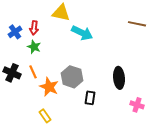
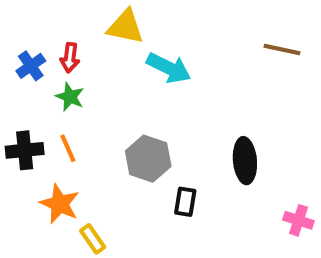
black cross: (12, 73) -> (25, 150), turned -30
orange star: (49, 87) -> (60, 204), moved
pink cross: (137, 105) -> (298, 220), moved

